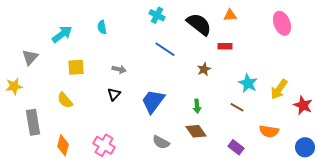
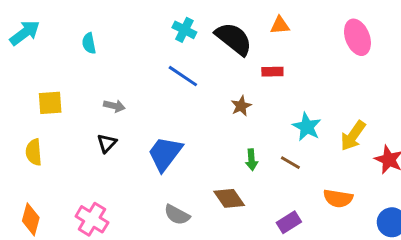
cyan cross: (157, 15) -> (184, 30), moved
cyan arrow: (62, 34) -> (25, 33), moved
yellow semicircle: (65, 100) -> (34, 152), turned 36
green arrow: (197, 106) -> (252, 160), moved
purple rectangle: (236, 147) -> (289, 222), turned -70

